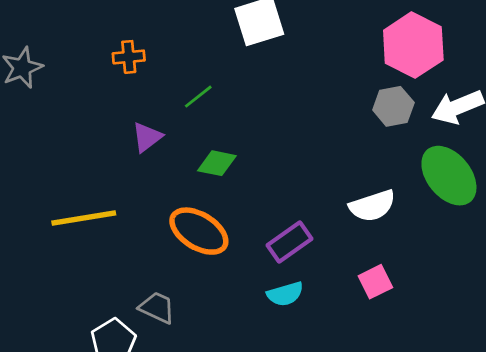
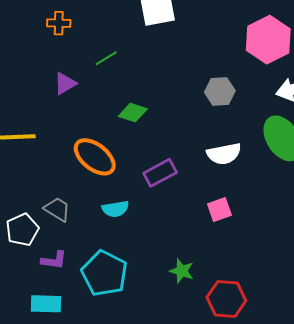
gray hexagon: (393, 106) -> (220, 91), moved
green diamond: (217, 163) -> (133, 113), moved
cyan semicircle: (285, 294) -> (115, 209), moved

